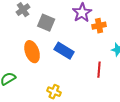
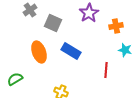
orange cross: (99, 26) -> (116, 26), moved

